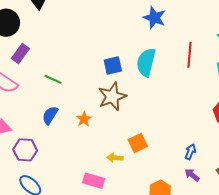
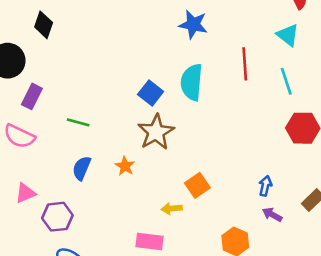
blue square: (113, 66) -> (151, 93), turned -30

